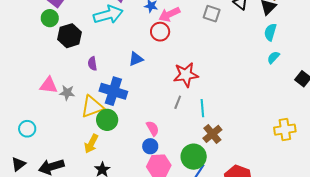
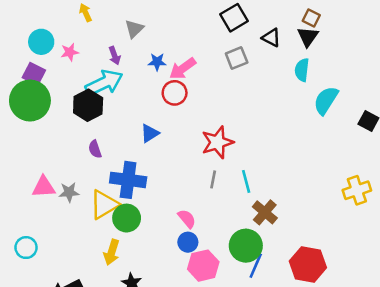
gray square: (212, 14) -> (237, 58), turned -30
green circle: (50, 18) -> (30, 101), size x1.8
cyan semicircle: (270, 32) -> (302, 70), moved
black hexagon: (69, 36) -> (88, 105), moved
cyan semicircle: (273, 57) -> (326, 100), size x1.6

